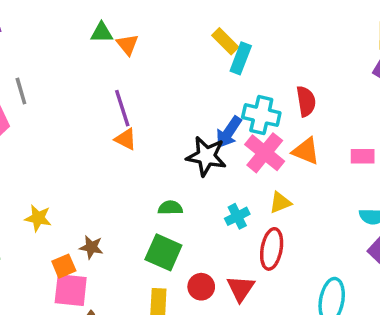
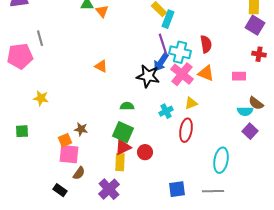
purple line: (122, 108) -> (163, 44), moved
yellow star: (38, 218) -> (41, 98), moved
red triangle: (241, 288) -> (123, 147), moved, turned 30

